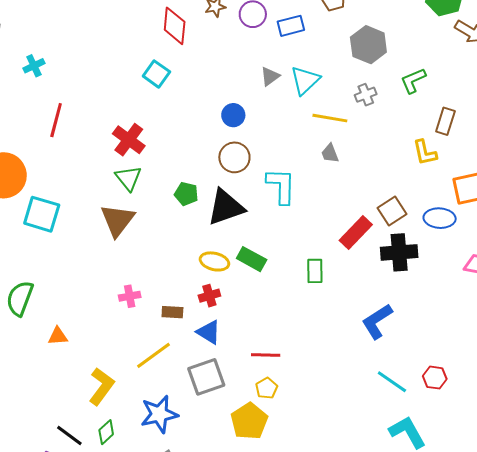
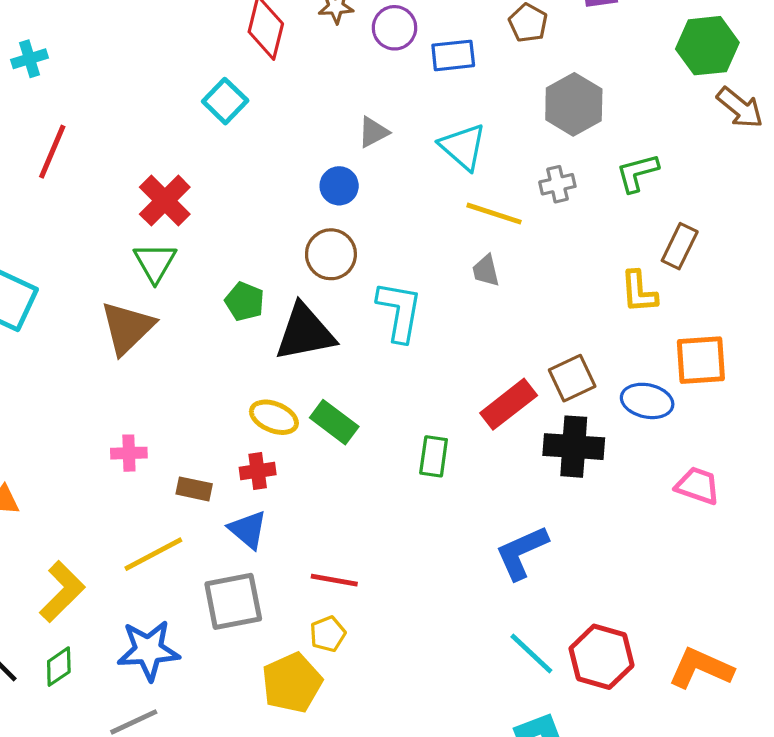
gray triangle: (270, 76) -> (373, 132), moved
cyan triangle: (305, 80) -> (463, 147), turned -44
red hexagon: (435, 378) -> (601, 657), size x1.6

